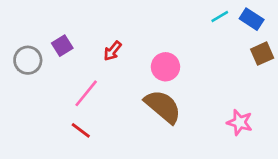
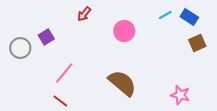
red arrow: (113, 51) -> (84, 14), moved
pink circle: (165, 67) -> (124, 31), moved

